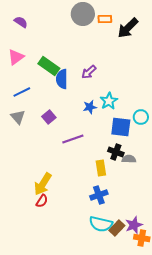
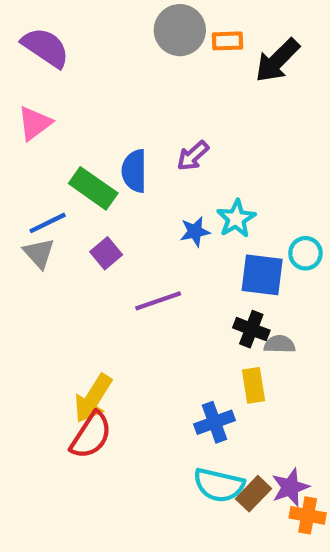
purple semicircle: (21, 22) -> (45, 47), size x1.6
green rectangle: (49, 66) -> (93, 188), moved
blue line: (22, 92) -> (48, 223), moved
yellow rectangle: (101, 168) -> (253, 385), moved
red semicircle: (42, 201) -> (91, 435), size x1.6

